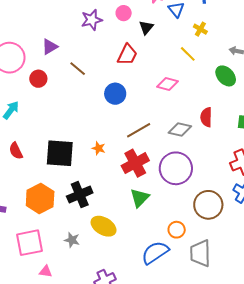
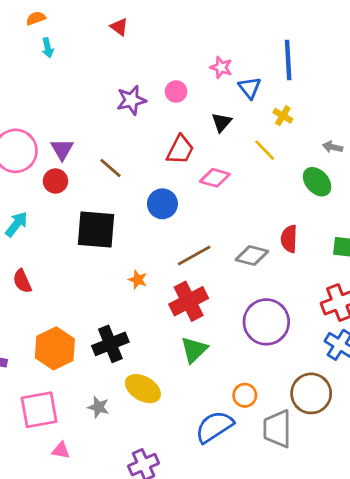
black triangle: (146, 28) -> (222, 122), moved
purple triangle: (50, 47) -> (62, 149), moved, turned -30
pink diamond: (167, 84) -> (215, 178), moved
black square: (60, 153) -> (96, 230), moved
purple circle: (176, 168) -> (266, 322), moved
brown circle: (208, 205) -> (311, 393), moved

